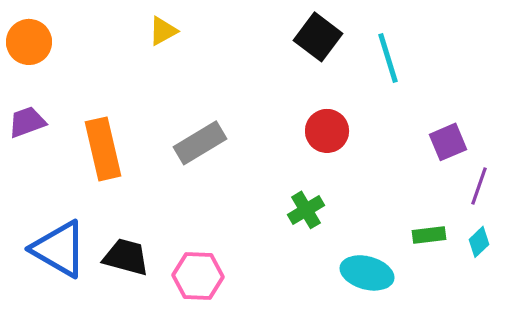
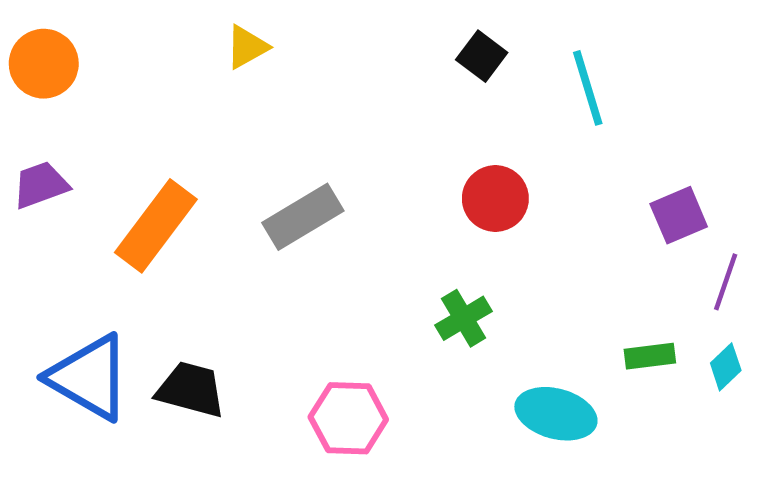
black square: (318, 37) -> (482, 56), size x0.7
orange rectangle: (103, 149) -> (156, 226), turned 50
pink hexagon: (198, 276) -> (348, 418), moved

